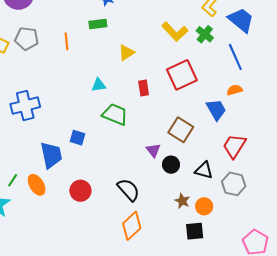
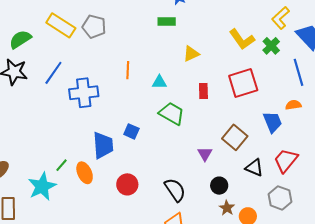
orange line: (67, 41) -> (128, 70), moved
black circle: (171, 165) -> (219, 186), moved
black triangle: (204, 170) -> (254, 168), moved

